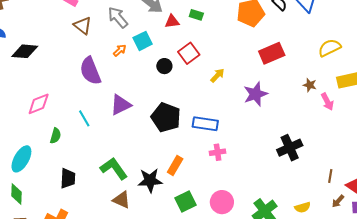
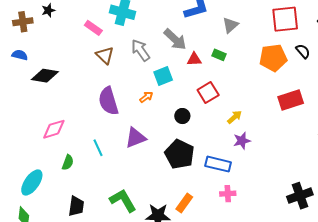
orange arrow: (120, 50) -> (146, 97), moved
black circle: (164, 66) -> (182, 116), moved
purple star: (255, 94) -> (242, 141), moved, size x0.7

